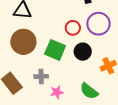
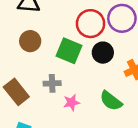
red circle: (73, 28) -> (91, 24), size x1.5
brown circle: (23, 42) -> (30, 41), size x0.7

